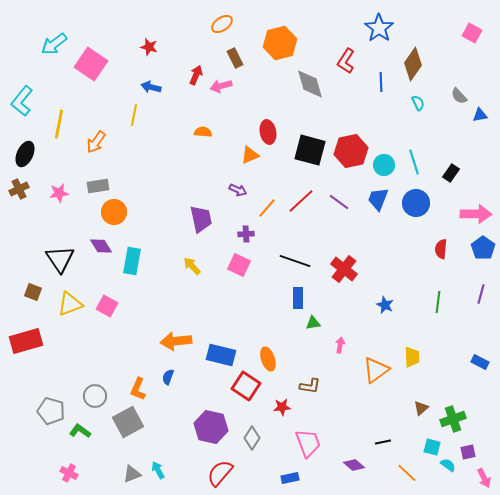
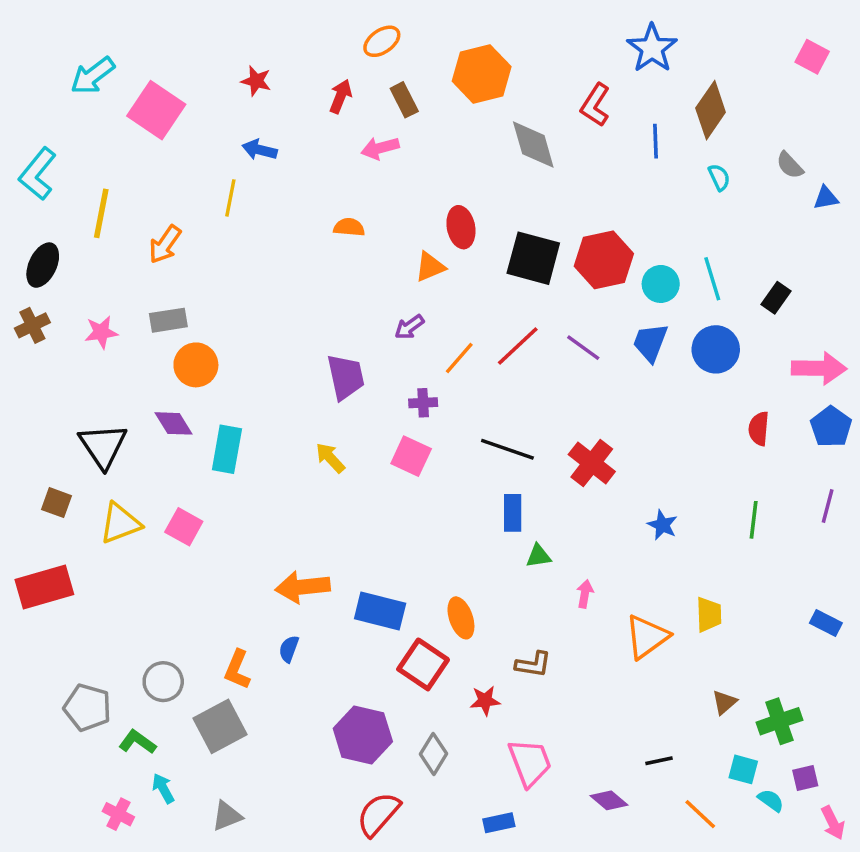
red arrow: (196, 75) -> (340, 96), moved
purple arrow: (238, 190) -> (409, 327), turned 120
cyan arrow: (158, 470) -> (163, 788), moved

